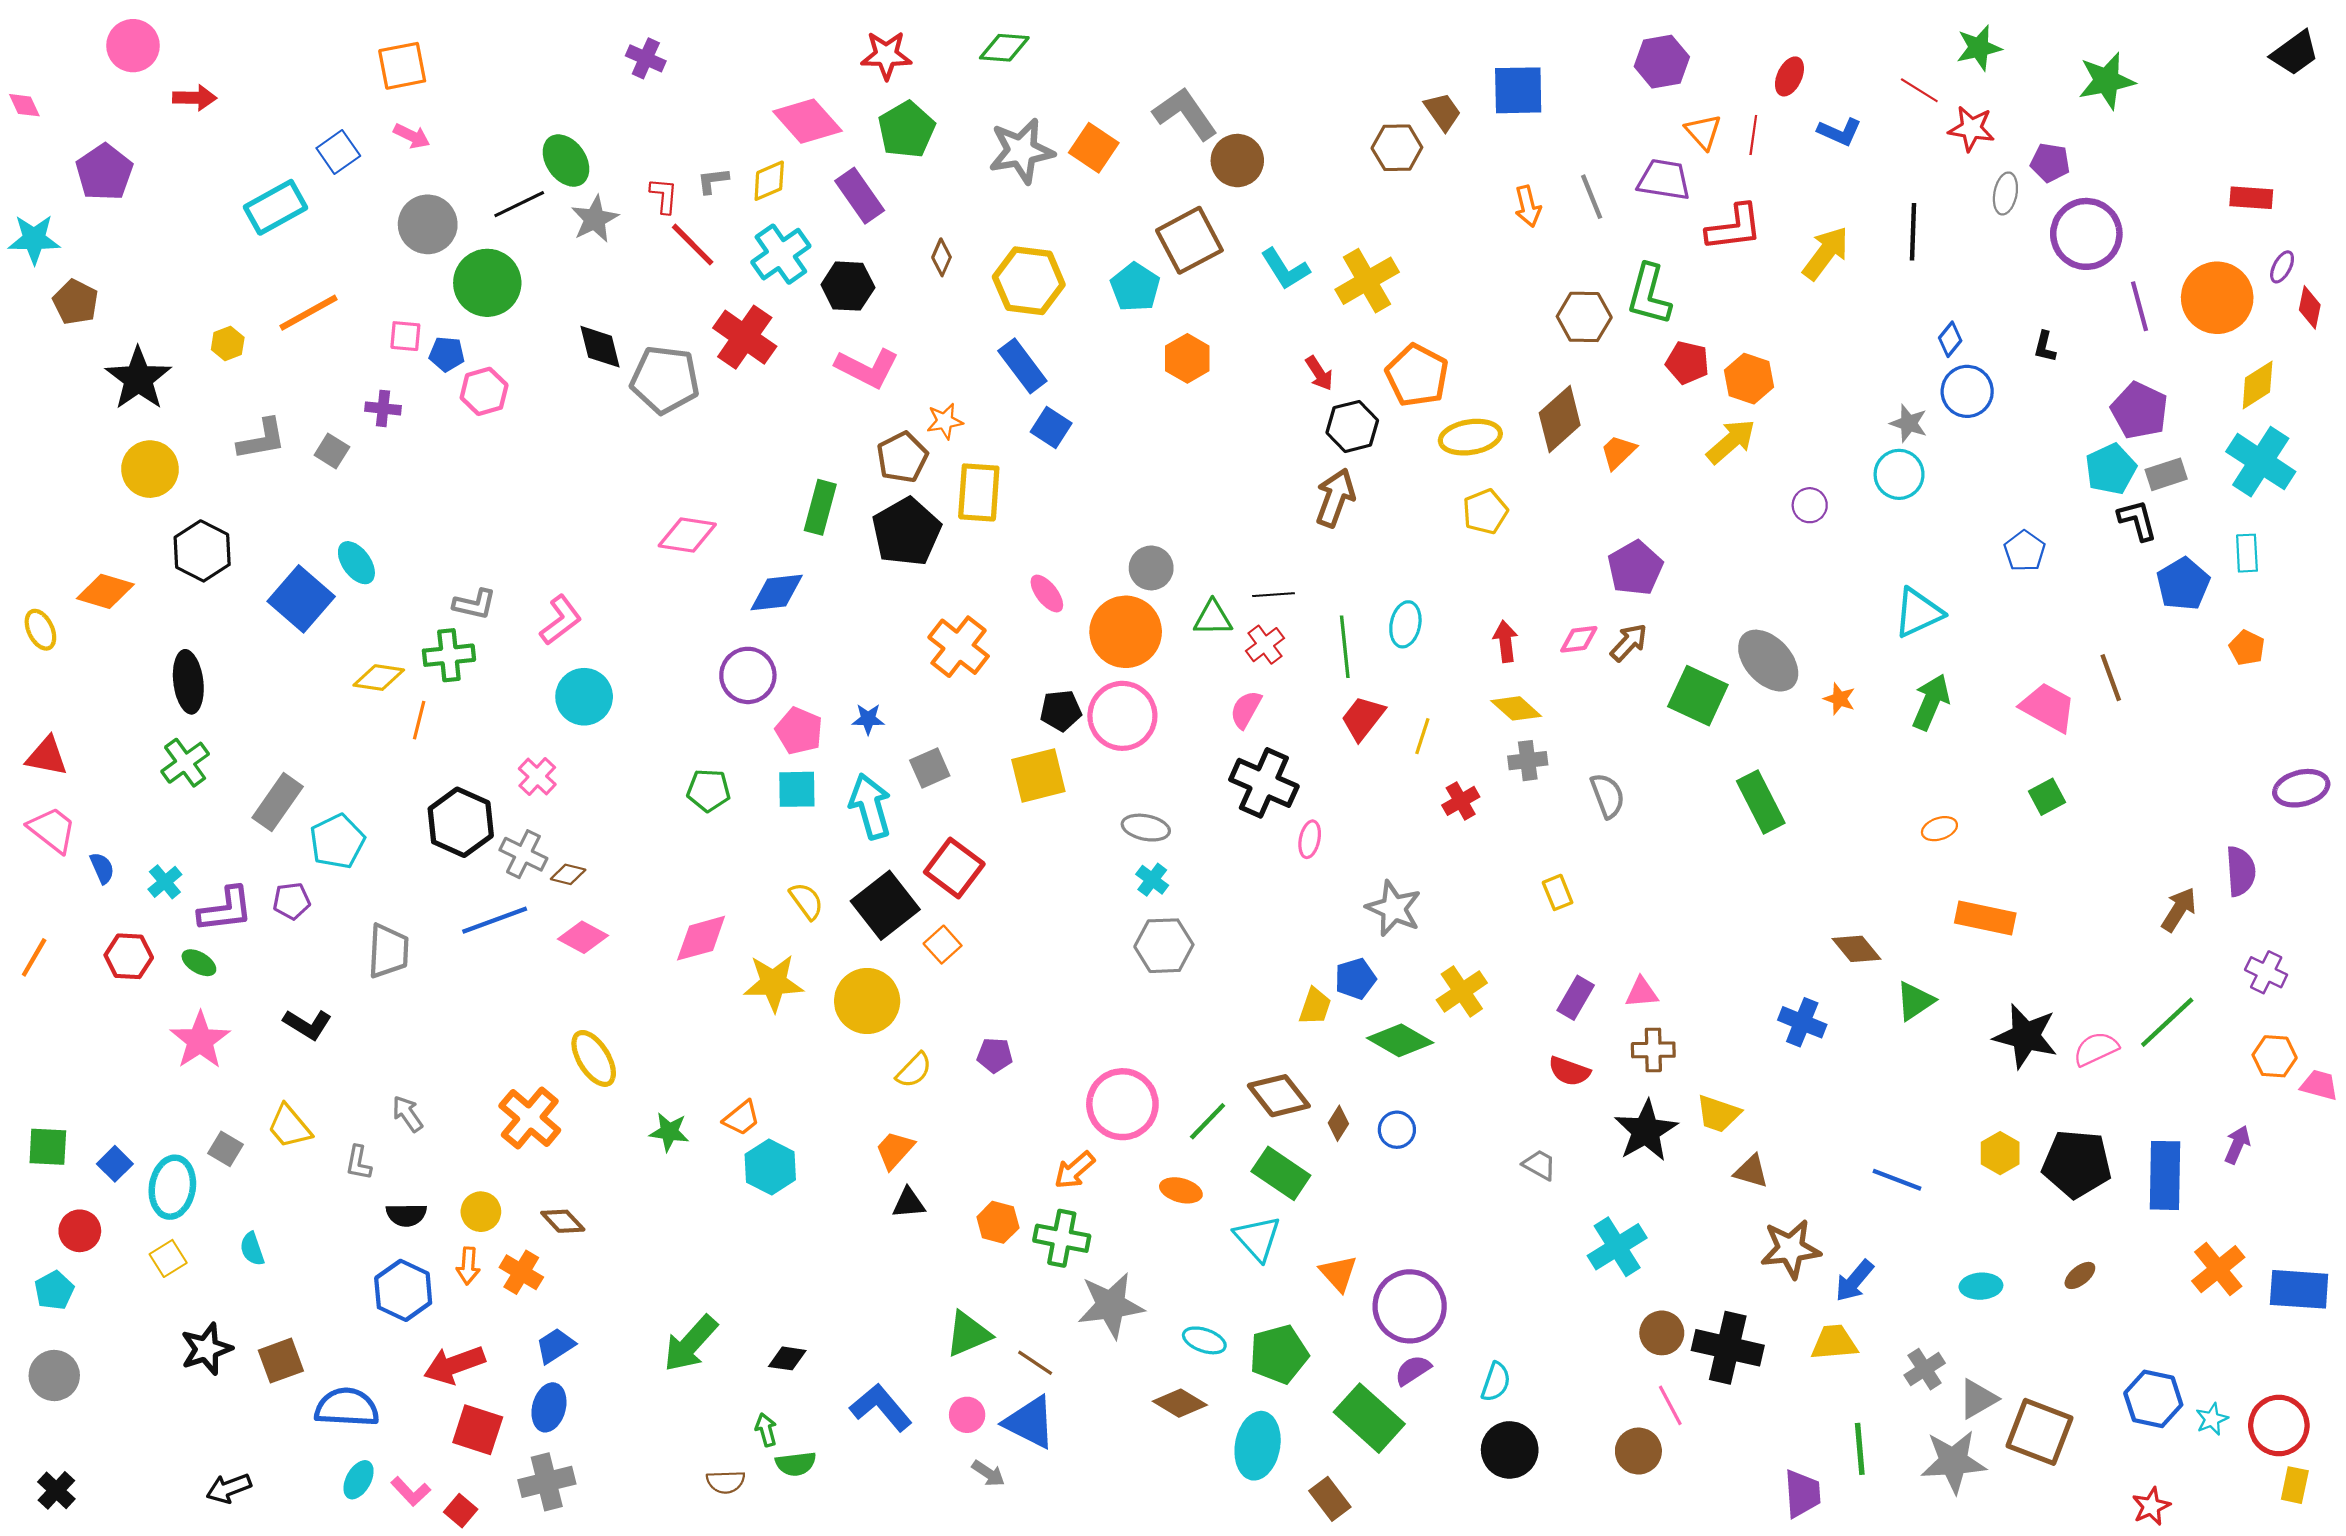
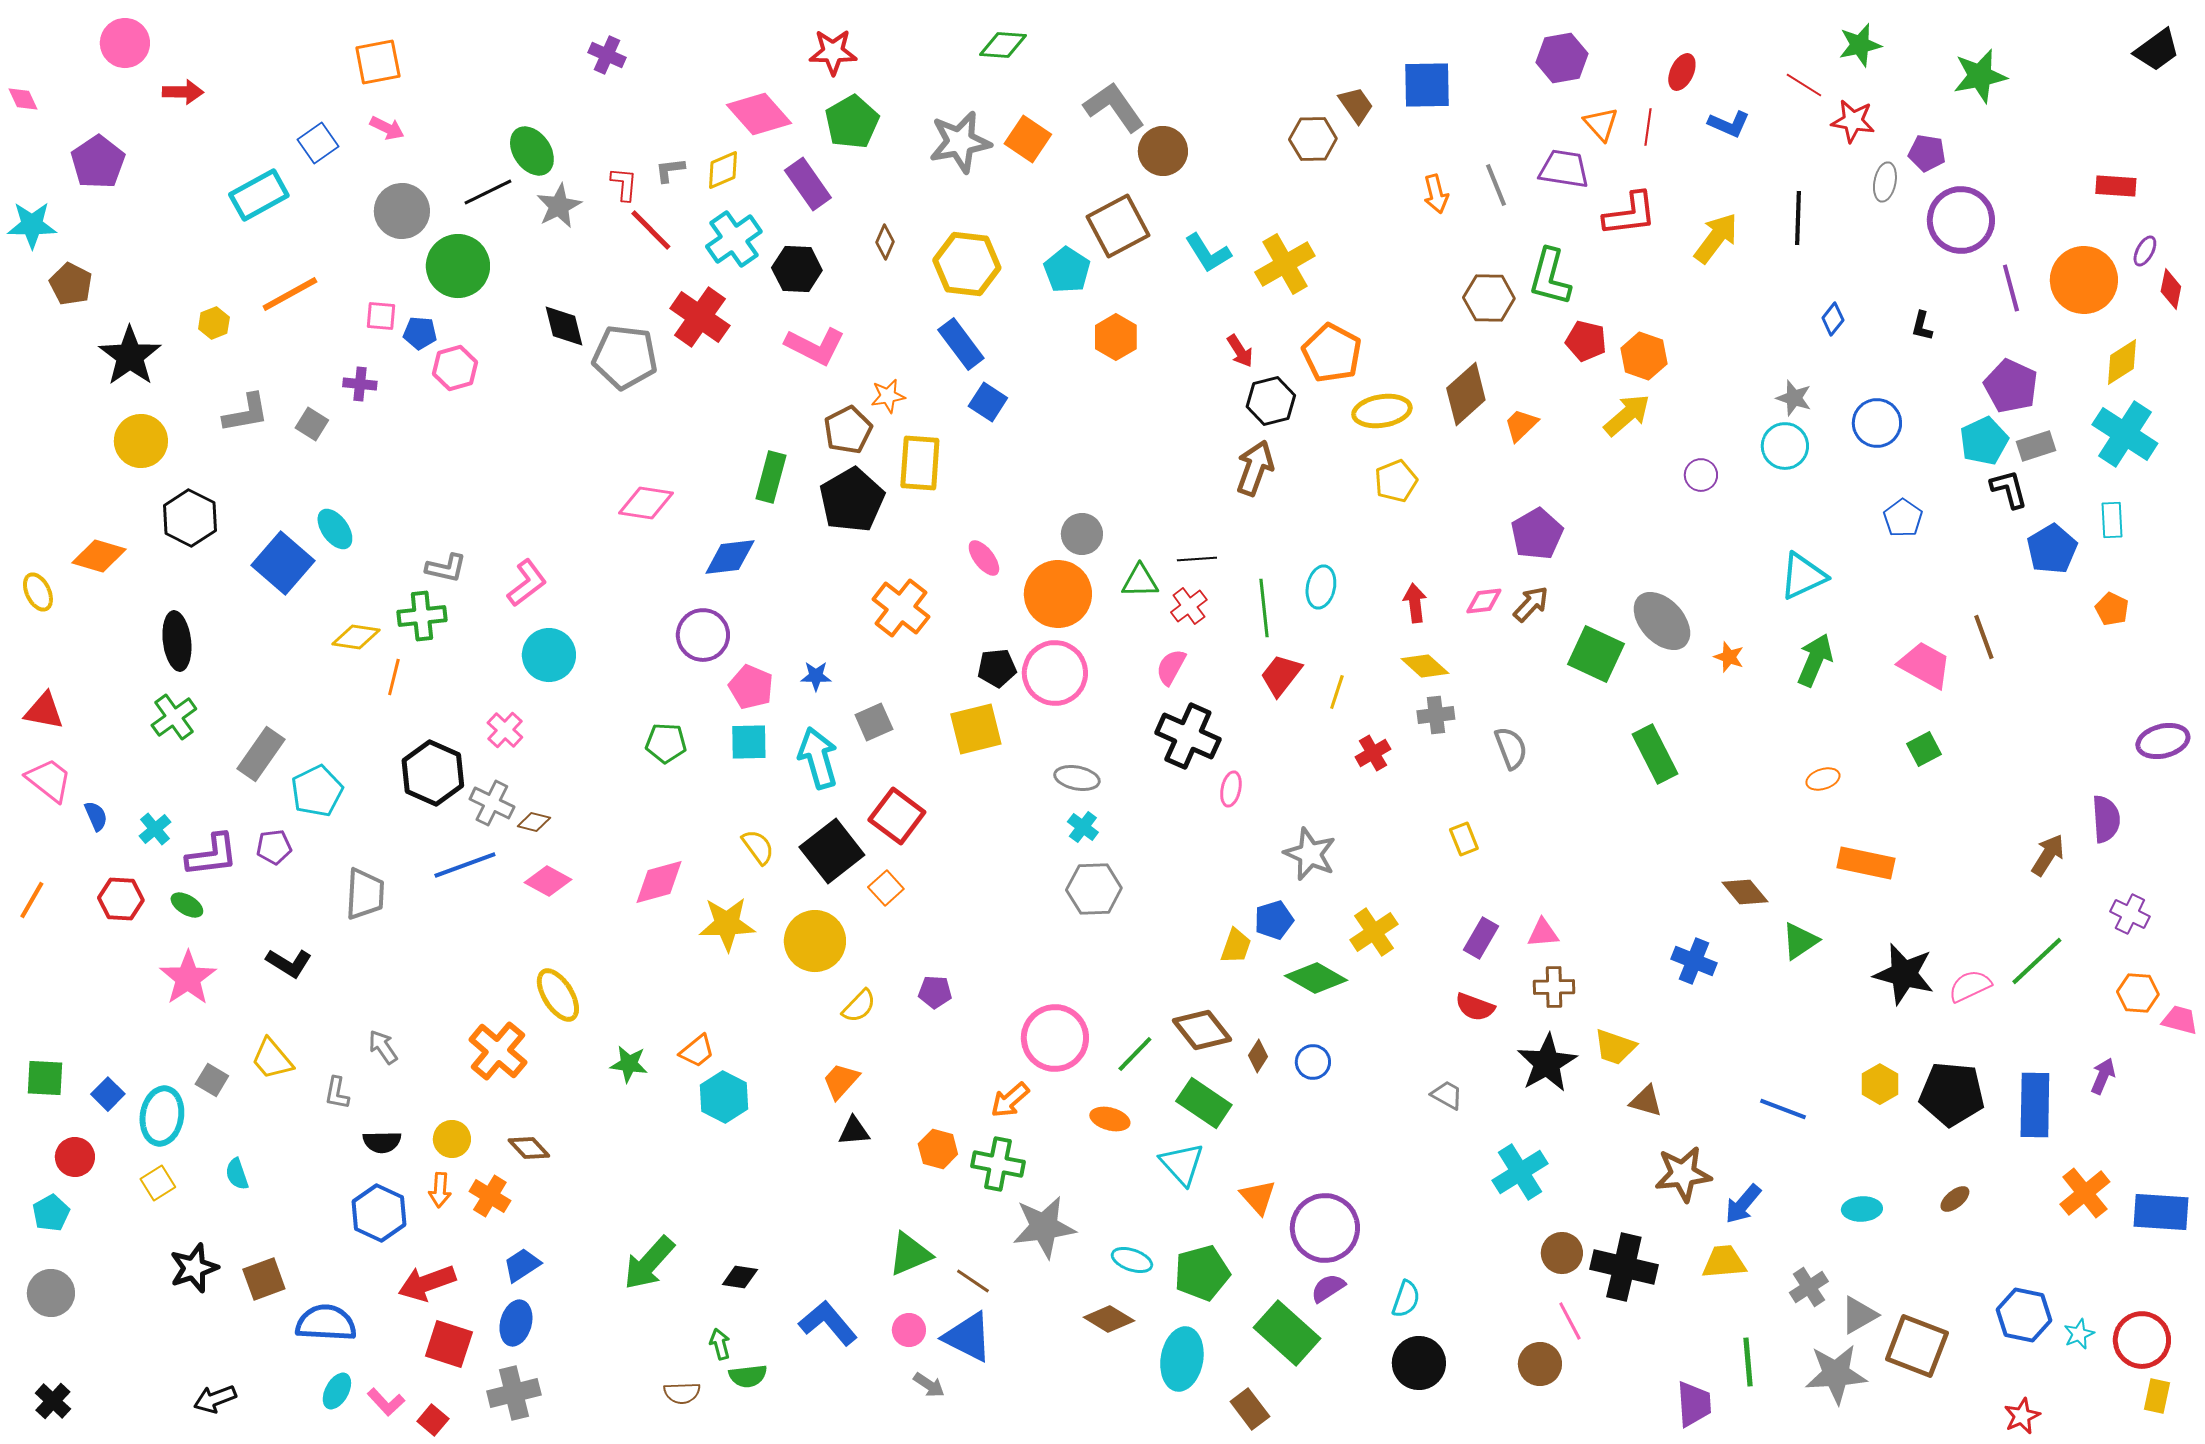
green diamond: (1004, 48) -> (1003, 45), moved
blue circle: (1967, 391) -> (1877, 423), moved

